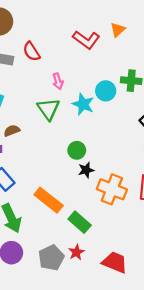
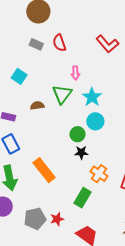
cyan circle: (106, 91) -> (95, 121), moved
brown semicircle: (12, 131) -> (37, 106), moved
orange cross: (112, 189) -> (99, 174), size x0.7
green rectangle: (80, 222) -> (82, 198), moved, turned 66

